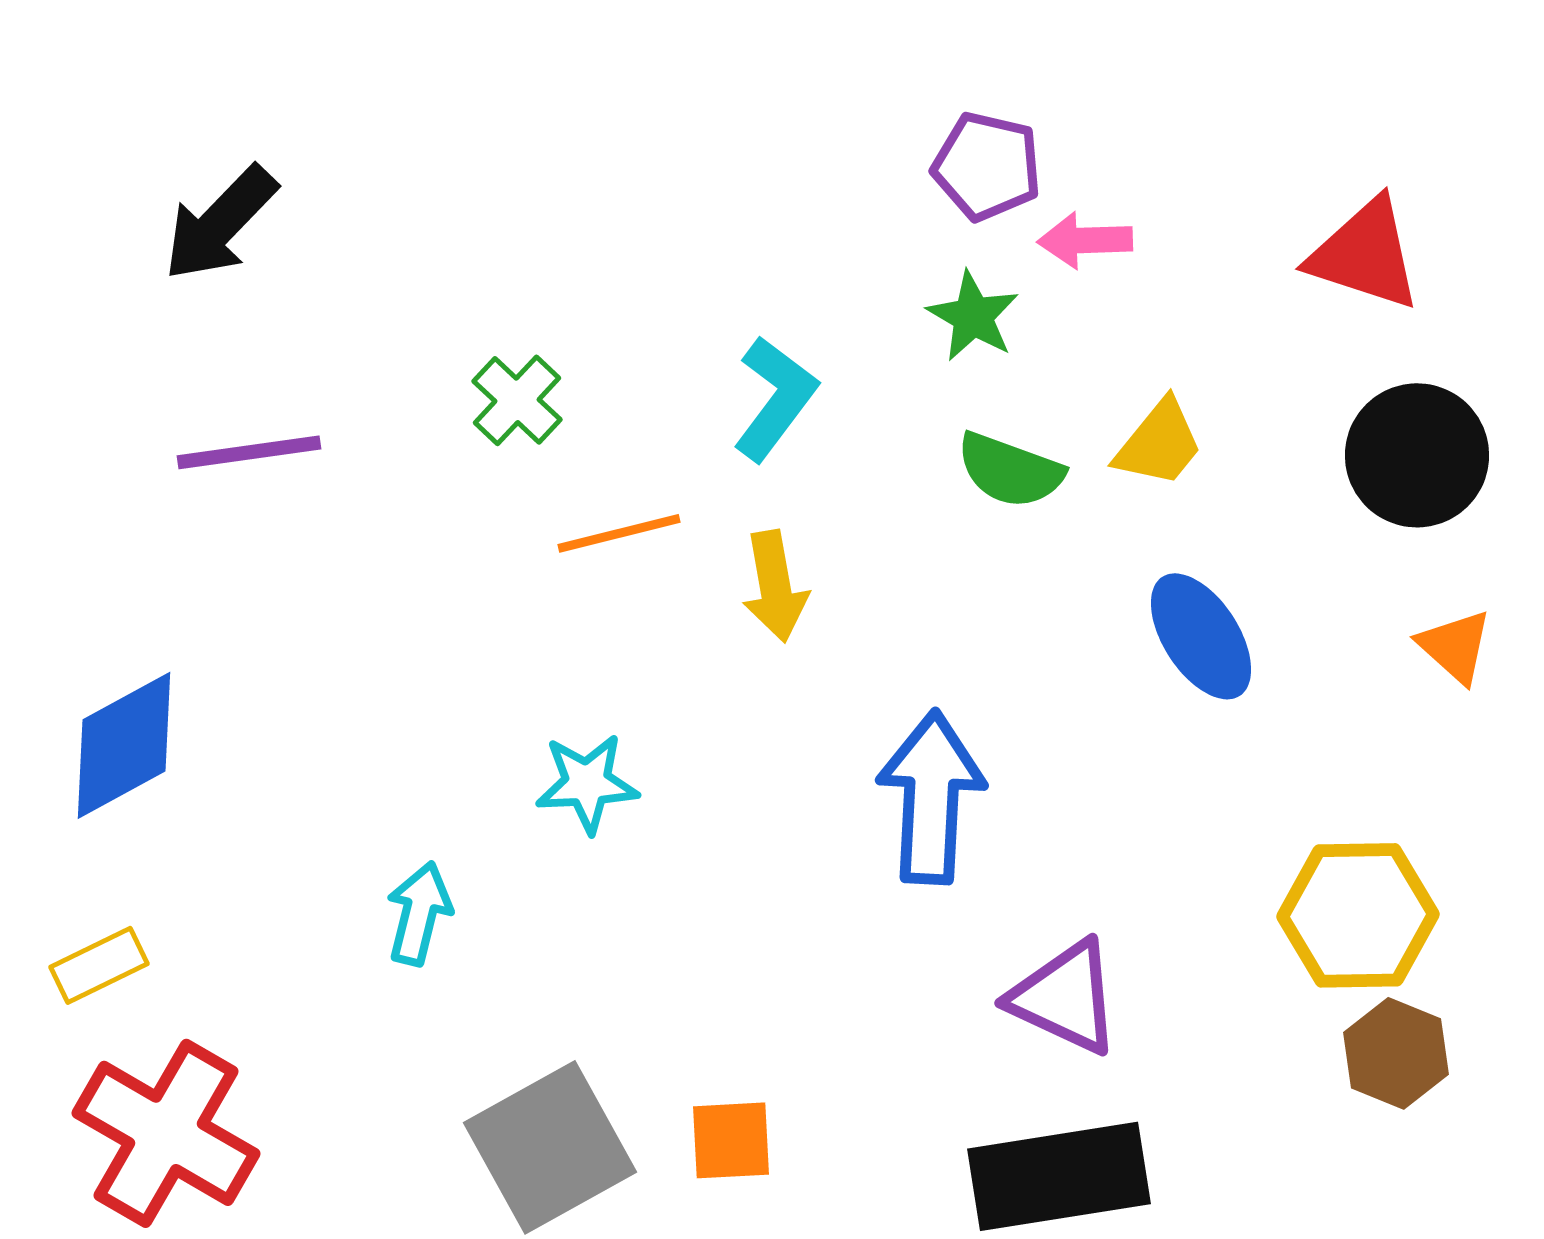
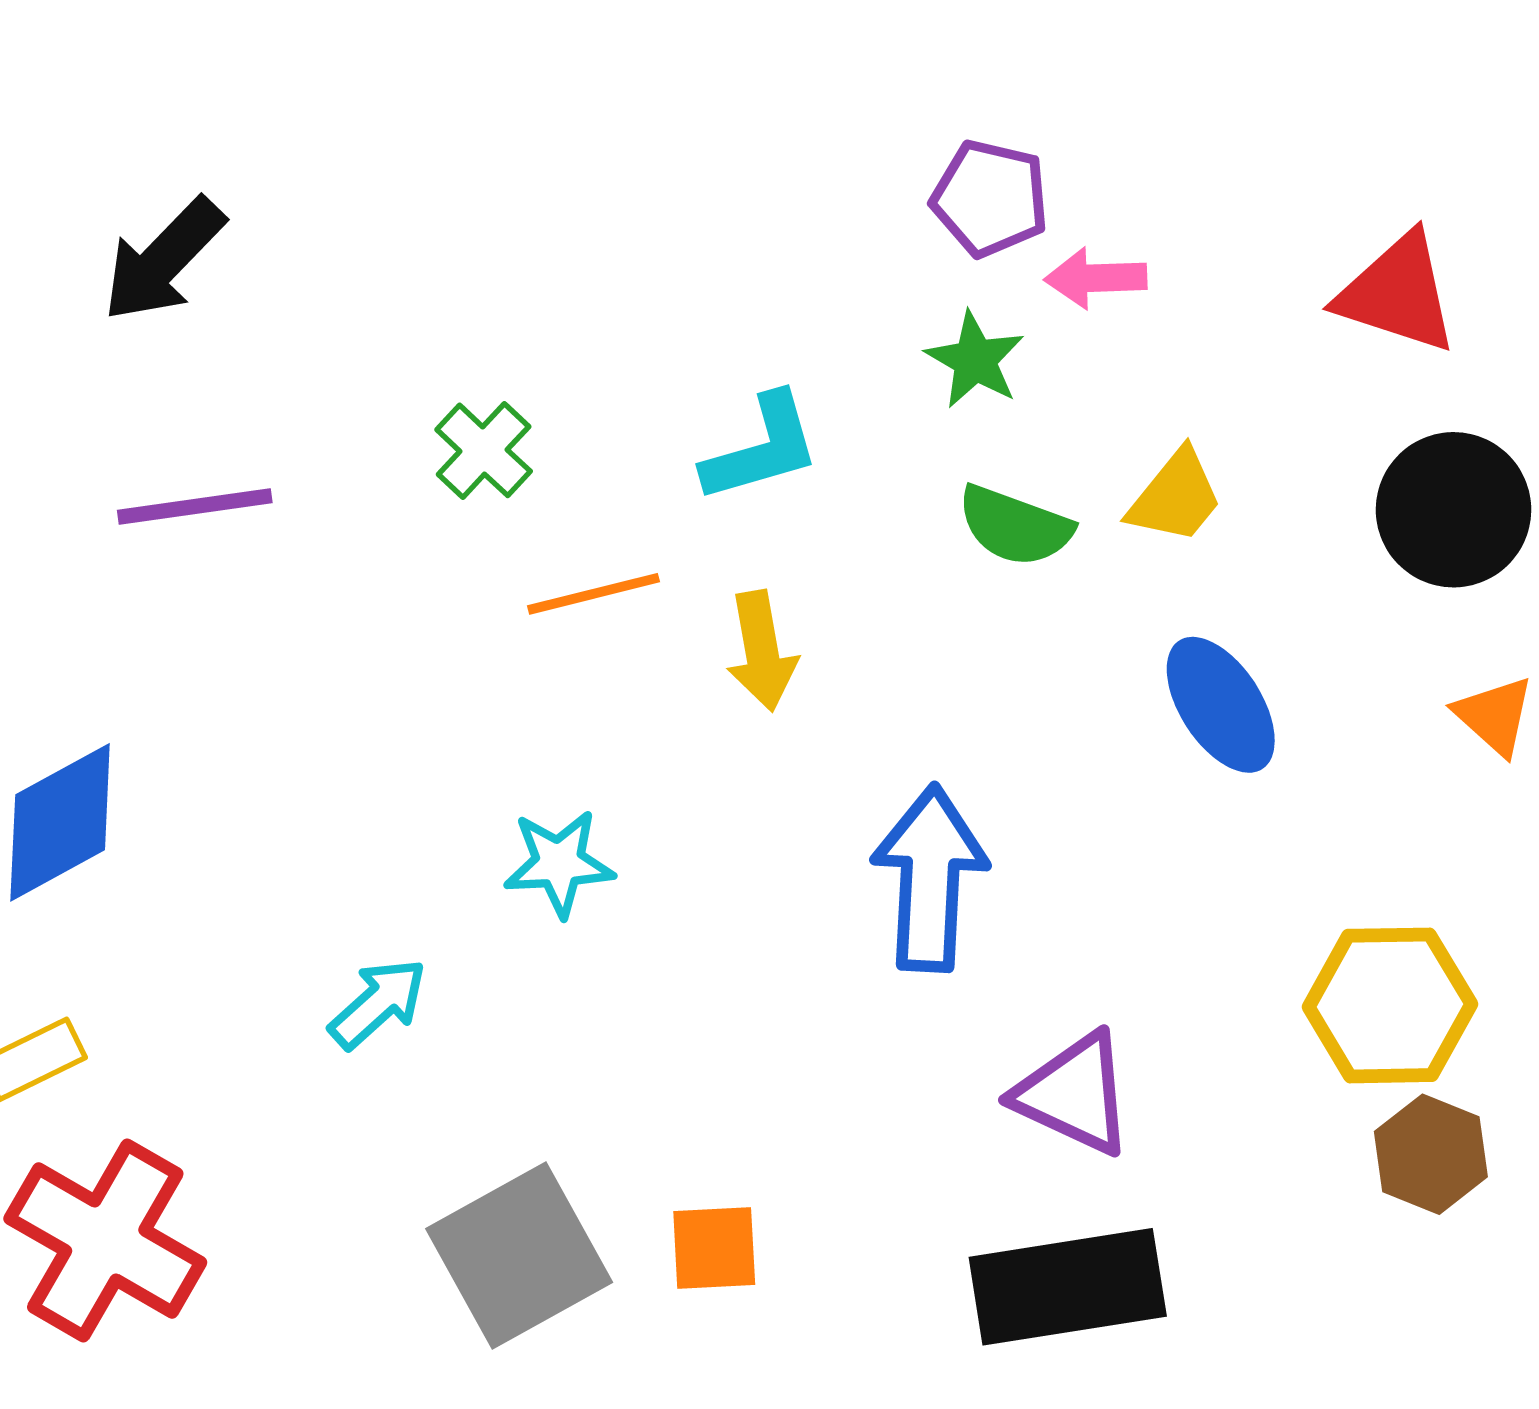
cyan L-shape: (775, 398) -> (762, 448), turned 37
cyan arrow: (419, 913) -> (378, 1003), turned 34

